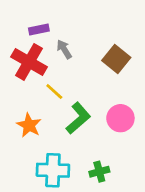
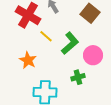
green L-shape: (78, 118) -> (70, 43), moved
green cross: (99, 172) -> (78, 77), moved

